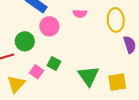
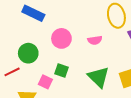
pink semicircle: (80, 14) -> (95, 40), moved
pink circle: (49, 26) -> (61, 38), moved

